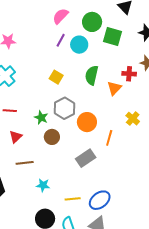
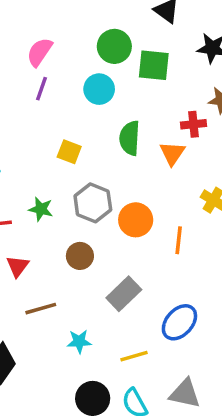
pink semicircle: (60, 16) -> (40, 52), moved
purple line: (61, 40) -> (41, 89), moved
green star: (41, 118) -> (41, 209), moved
gray rectangle: (86, 158) -> (124, 294), moved
blue ellipse: (100, 200) -> (179, 322), moved

